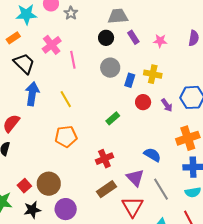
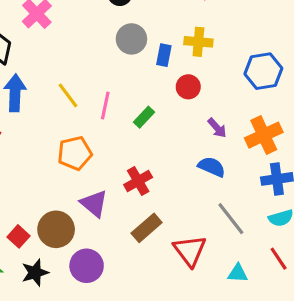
pink line: (73, 60) -> (105, 106), moved, turned 30
purple arrow: (167, 105) -> (217, 128), moved
purple triangle: (135, 178) -> (94, 204), moved

